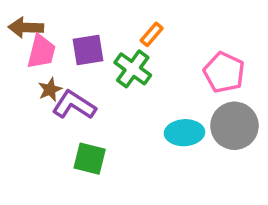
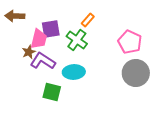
pink trapezoid: (41, 52) -> (39, 39), moved
cyan ellipse: (184, 133) -> (74, 72), moved

